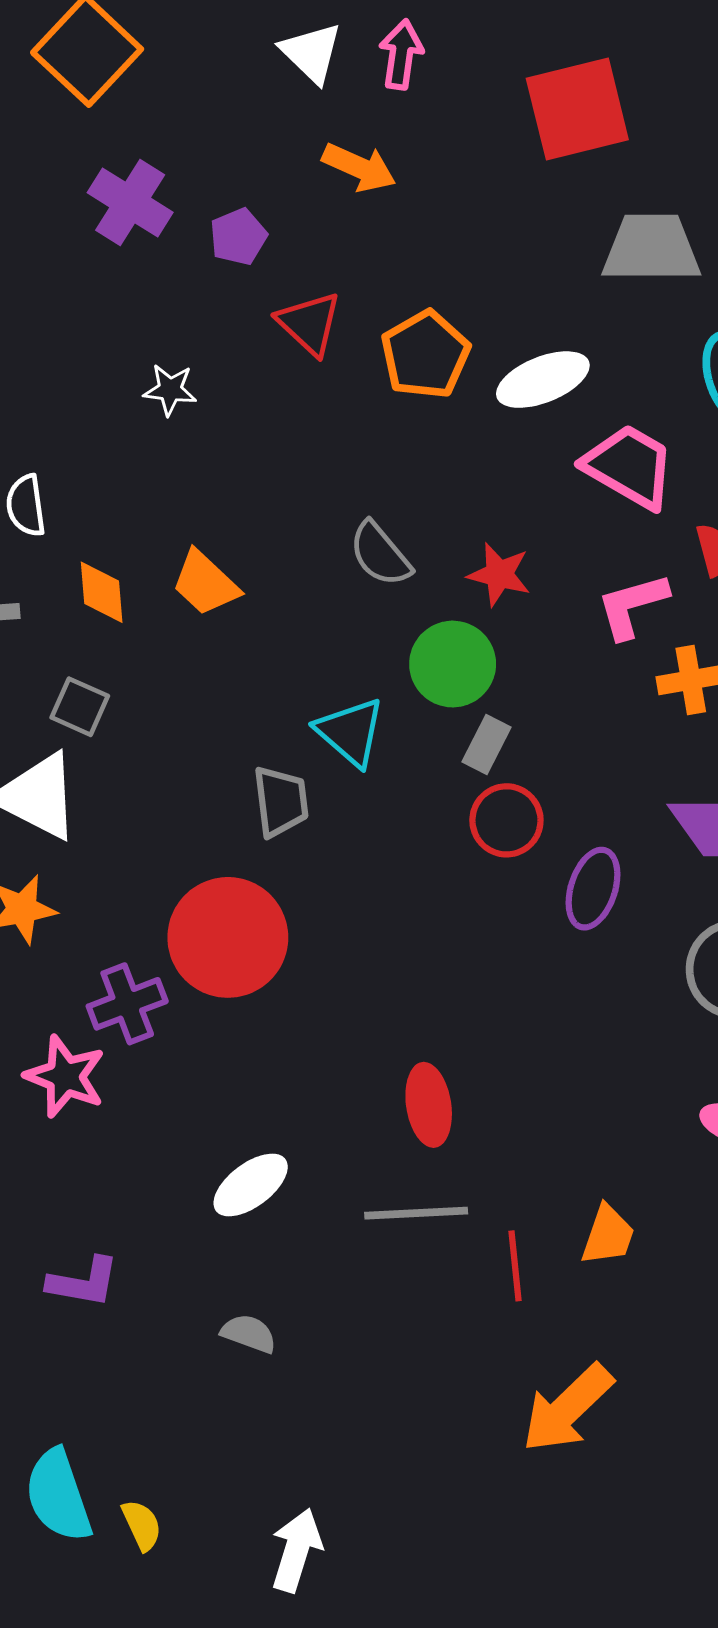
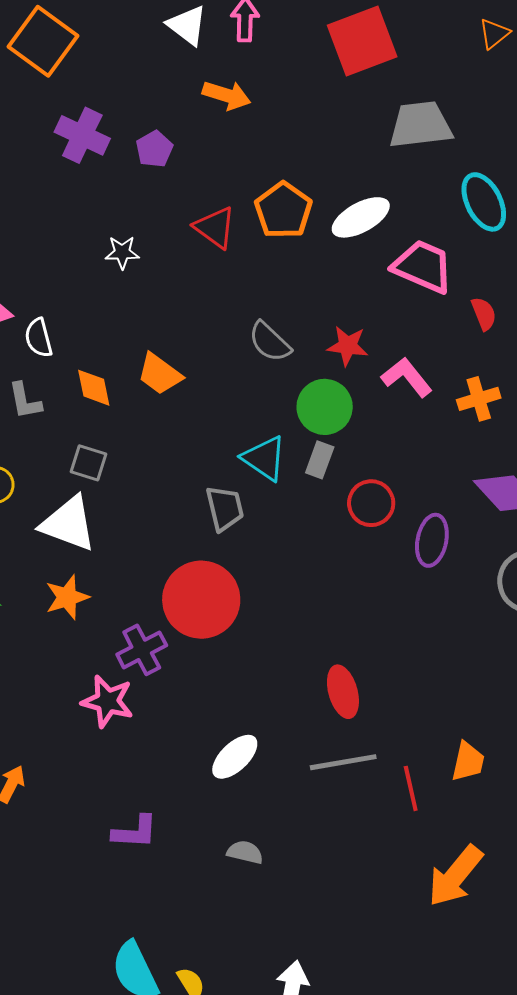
red triangle: (309, 323) -> (215, 227), moved
pink L-shape: (632, 606) -> (407, 377), moved, turned 74
gray rectangle: (487, 745) -> (320, 460), moved

